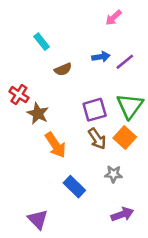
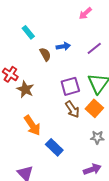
blue arrow: (101, 57) -> (63, 46), moved
brown semicircle: (63, 69) -> (45, 54), turned -96
orange arrow: (55, 145) -> (32, 125), moved
gray star: (113, 174) -> (97, 137), moved

